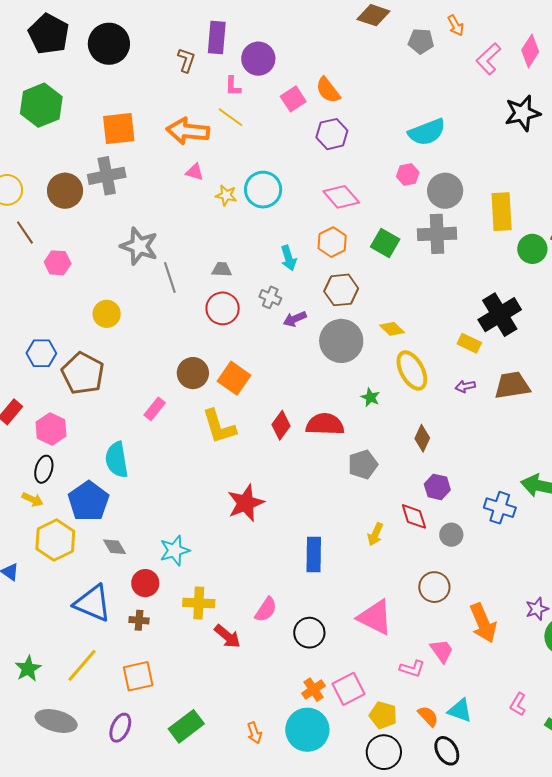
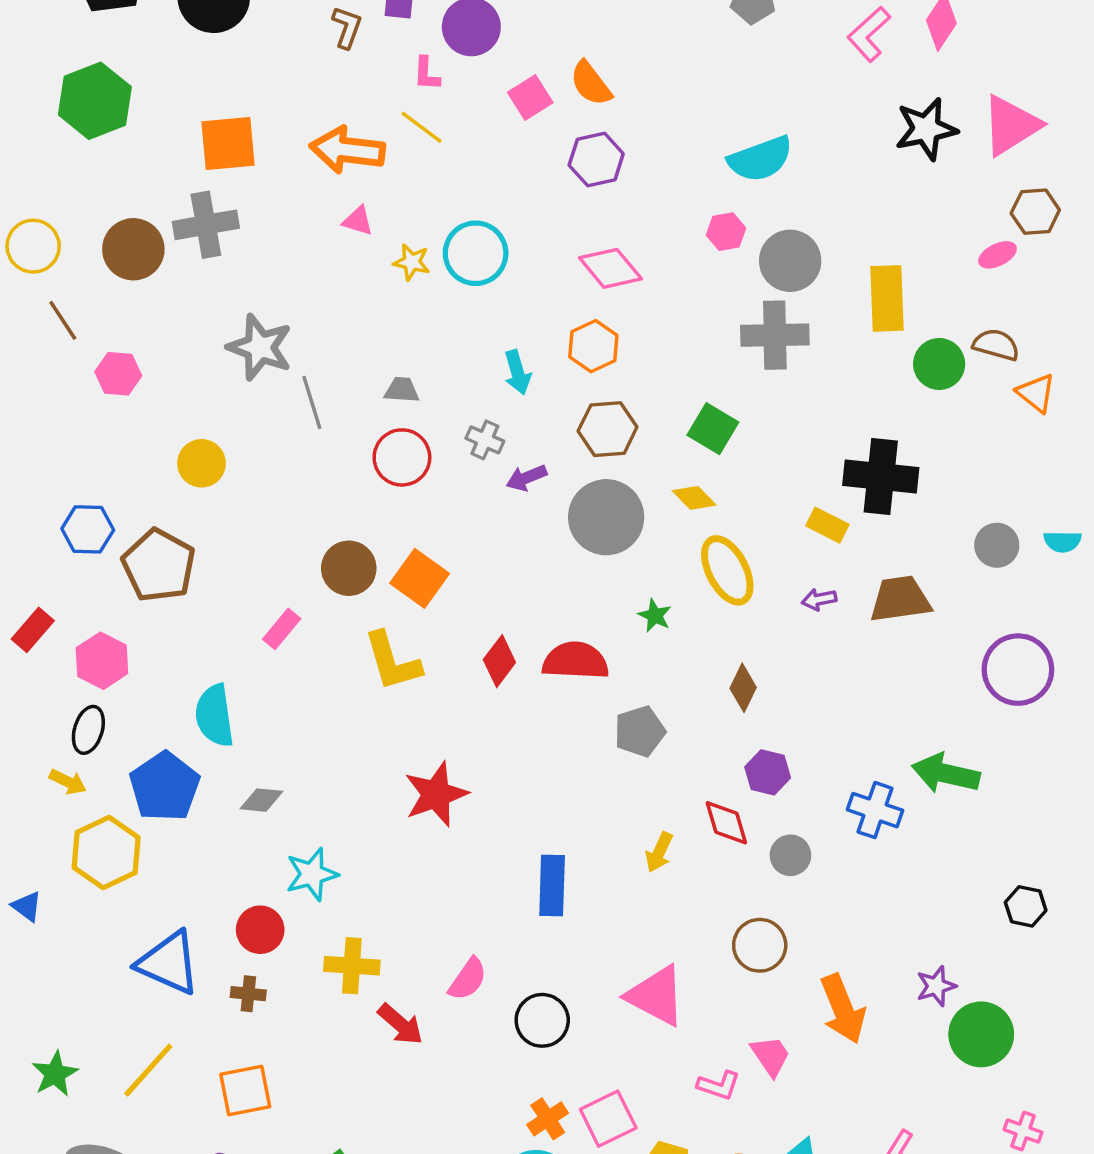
green square: (385, 243) -> (713, 429), moved
black cross: (500, 315) -> (881, 476), turned 36
gray diamond: (114, 547) -> (261, 800), moved, turned -55

